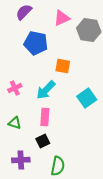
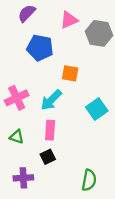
pink cross: (15, 88) -> (17, 98), size x1.5
green semicircle: (58, 166) -> (89, 180), moved

